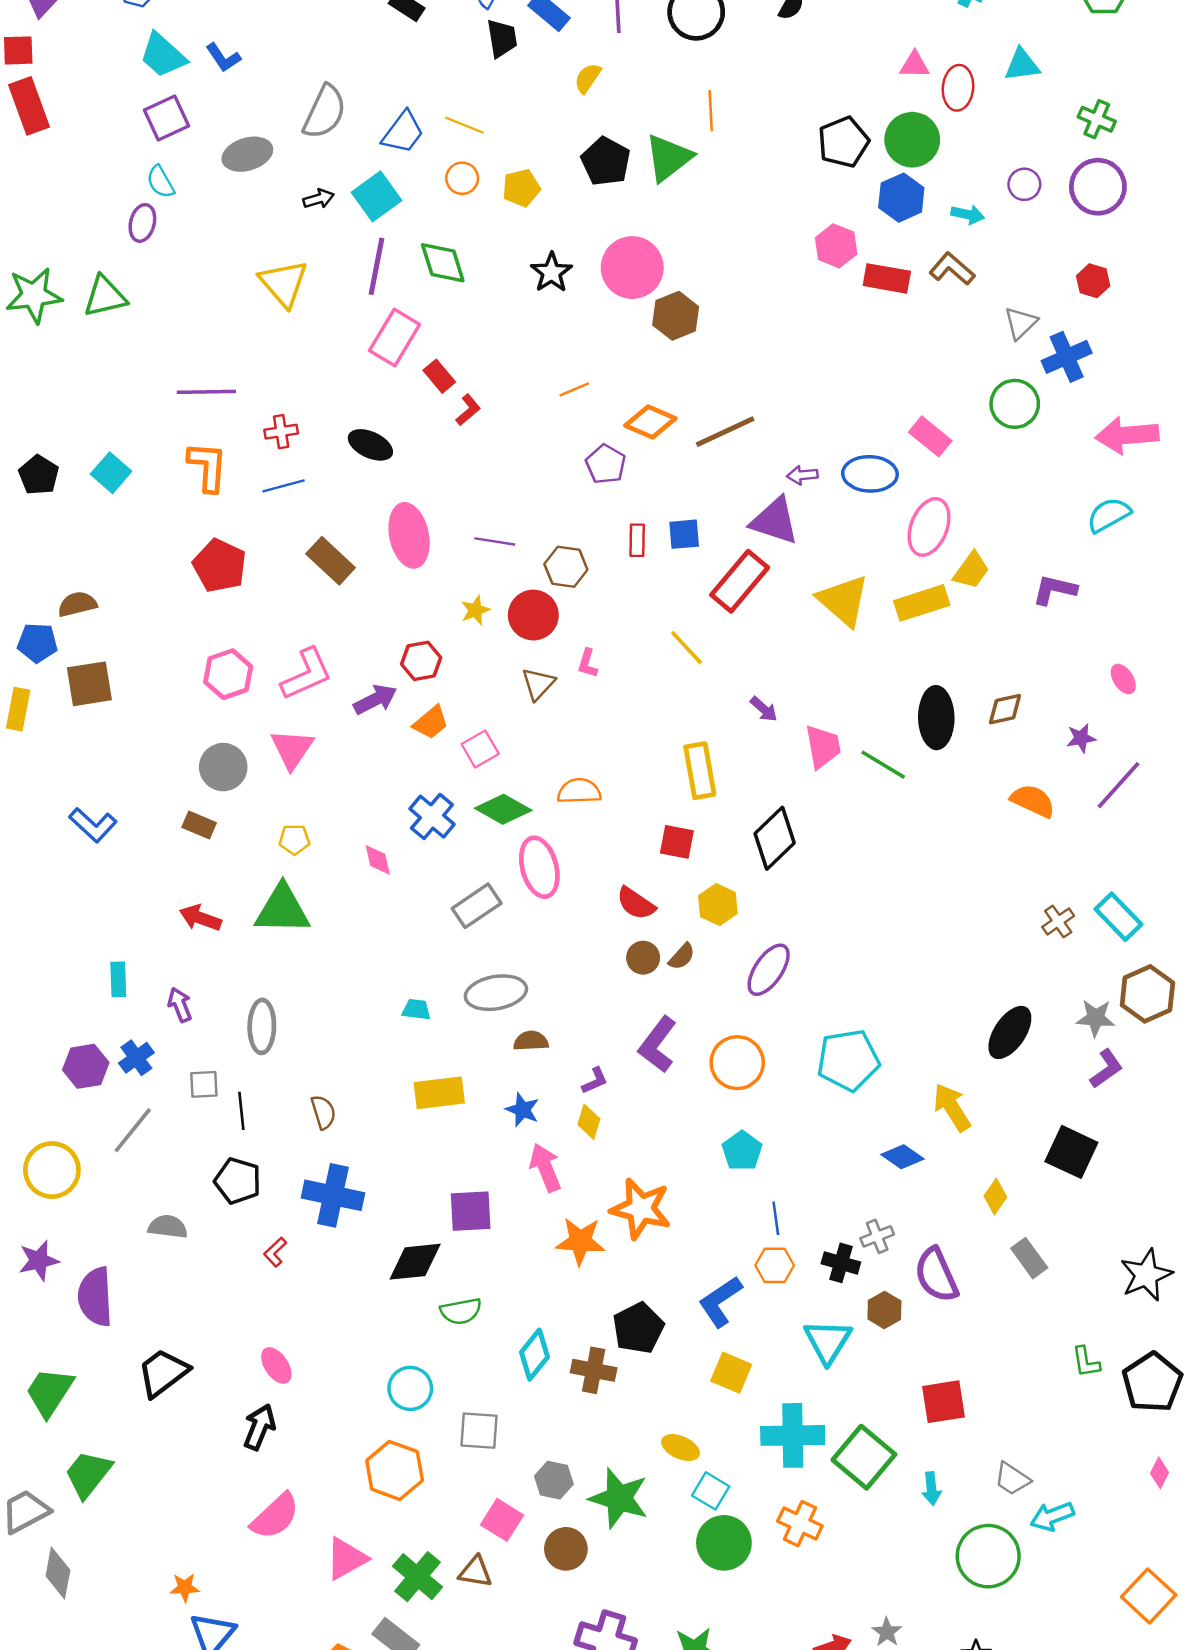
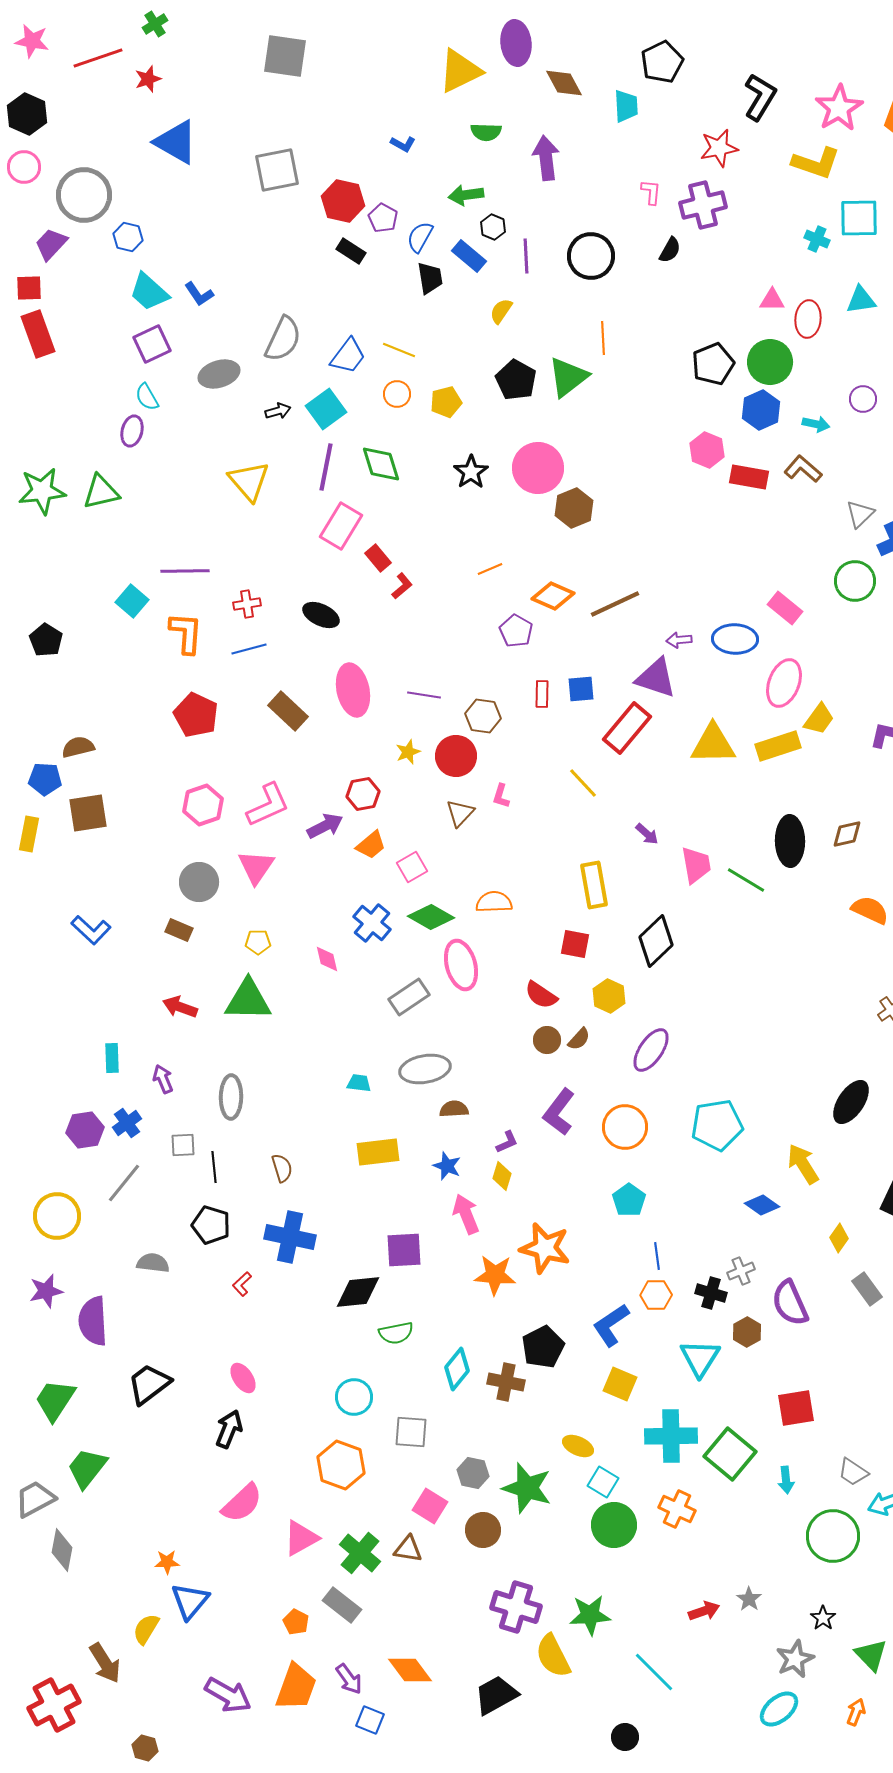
cyan square: (111, 473) -> (132, 601), moved
yellow triangle: (843, 601) -> (713, 744), turned -42

